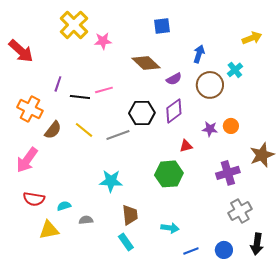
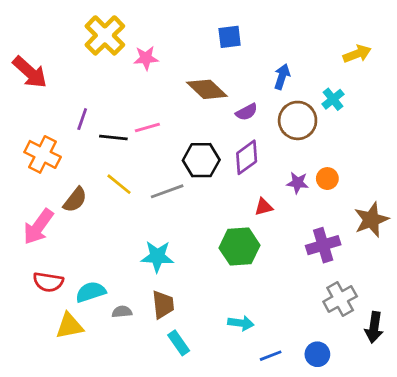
brown semicircle: (53, 130) -> (75, 200), moved
cyan semicircle: (64, 206) -> (91, 292), size x1.5
brown trapezoid: (130, 215) -> (163, 305), moved
black arrow: (257, 244) -> (374, 327), moved

